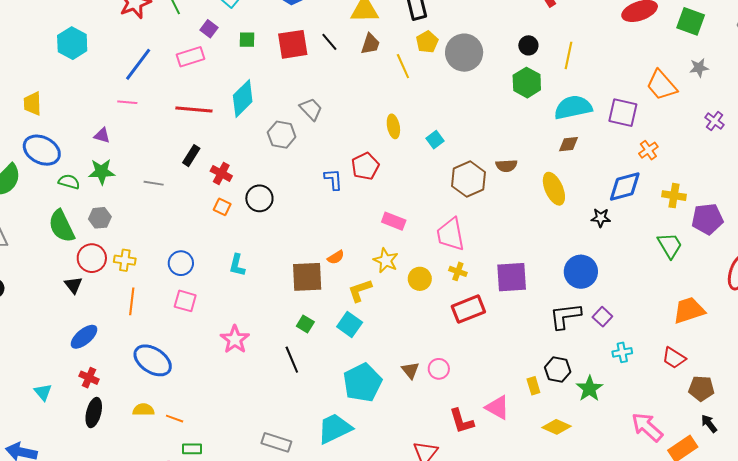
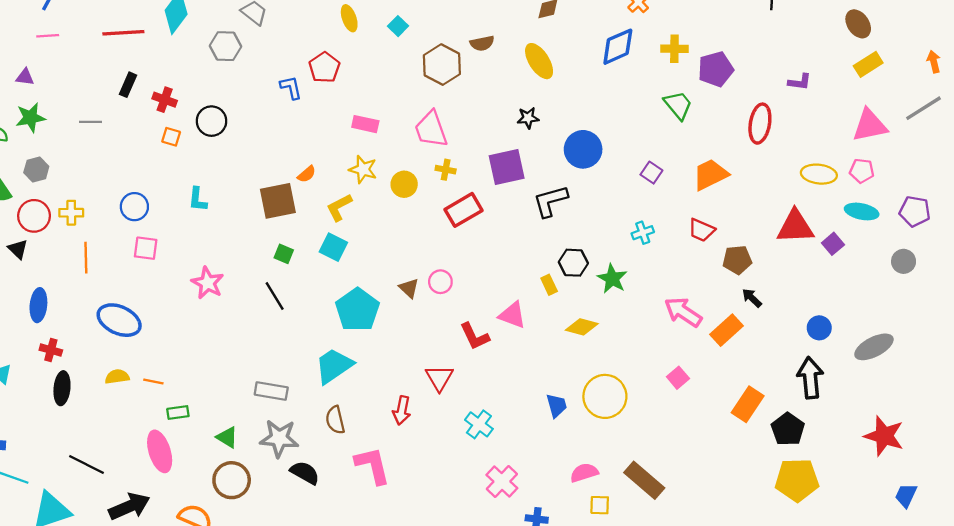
black star: (601, 218) -> (528, 118), moved
black L-shape: (565, 316) -> (550, 201), moved
purple square: (602, 317) -> (651, 173), moved
blue ellipse: (84, 337) -> (38, 305), turned -36

